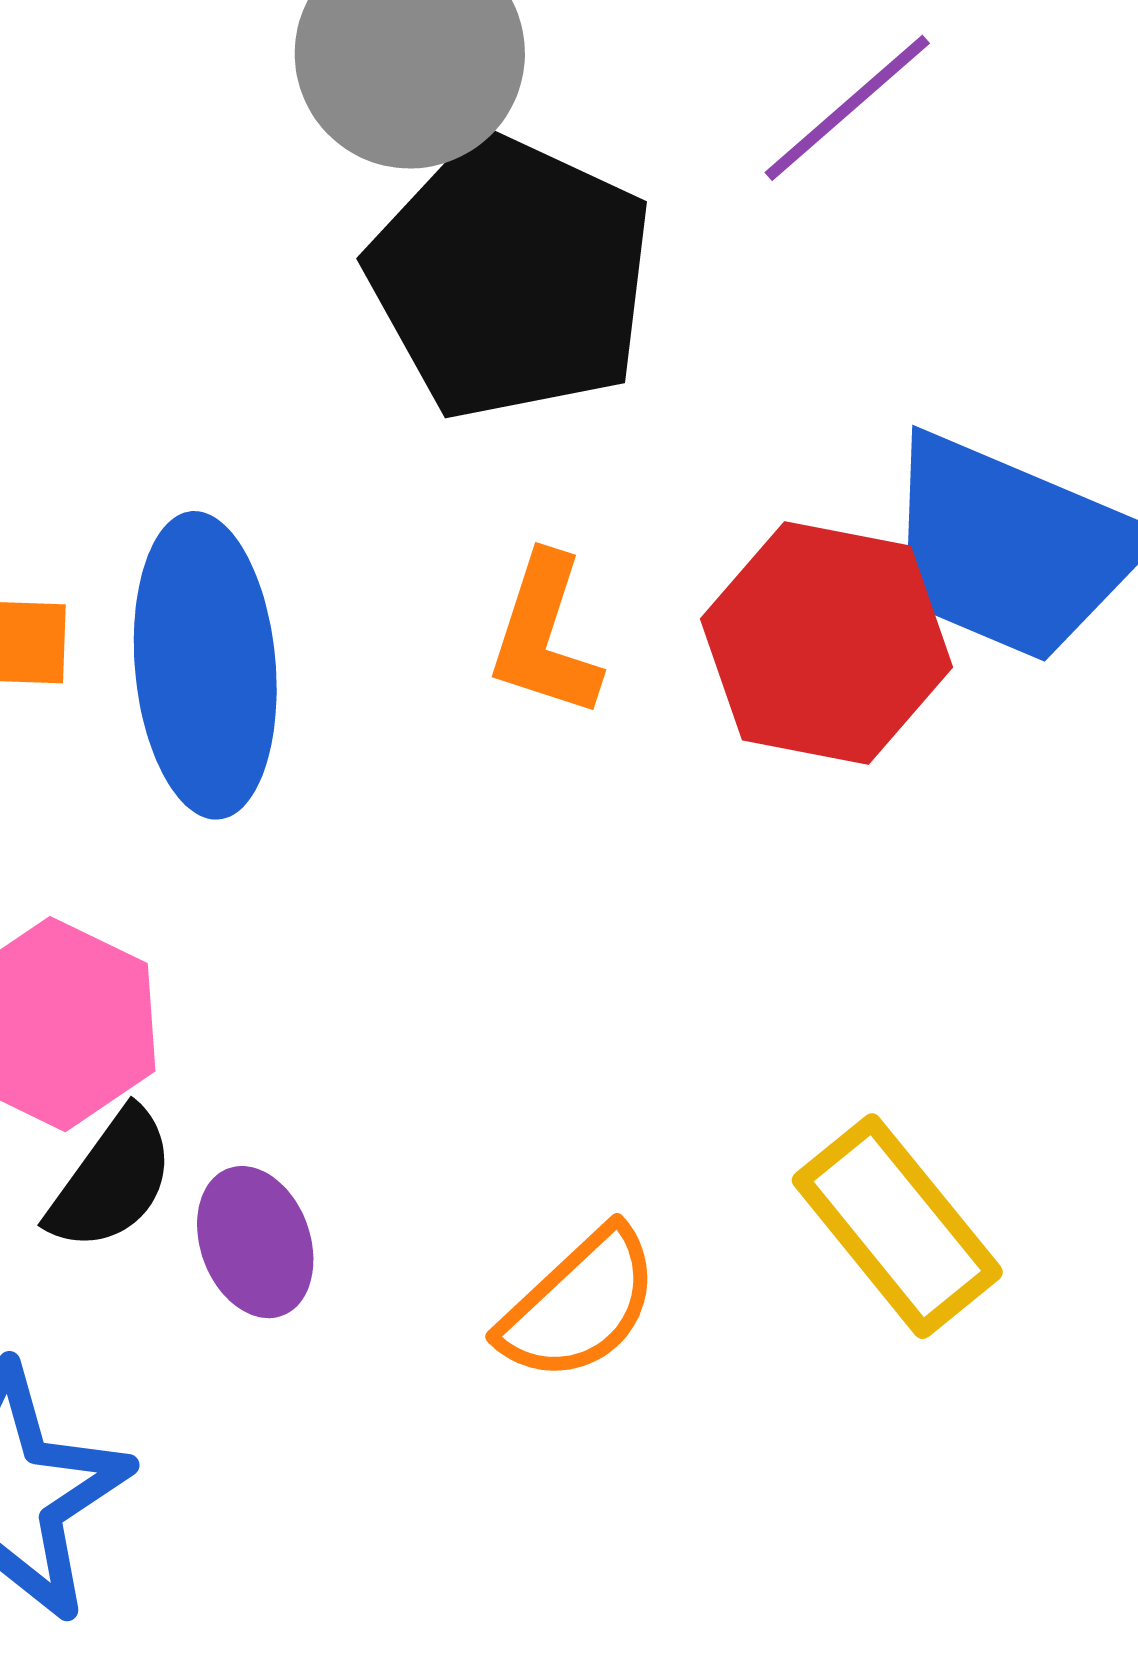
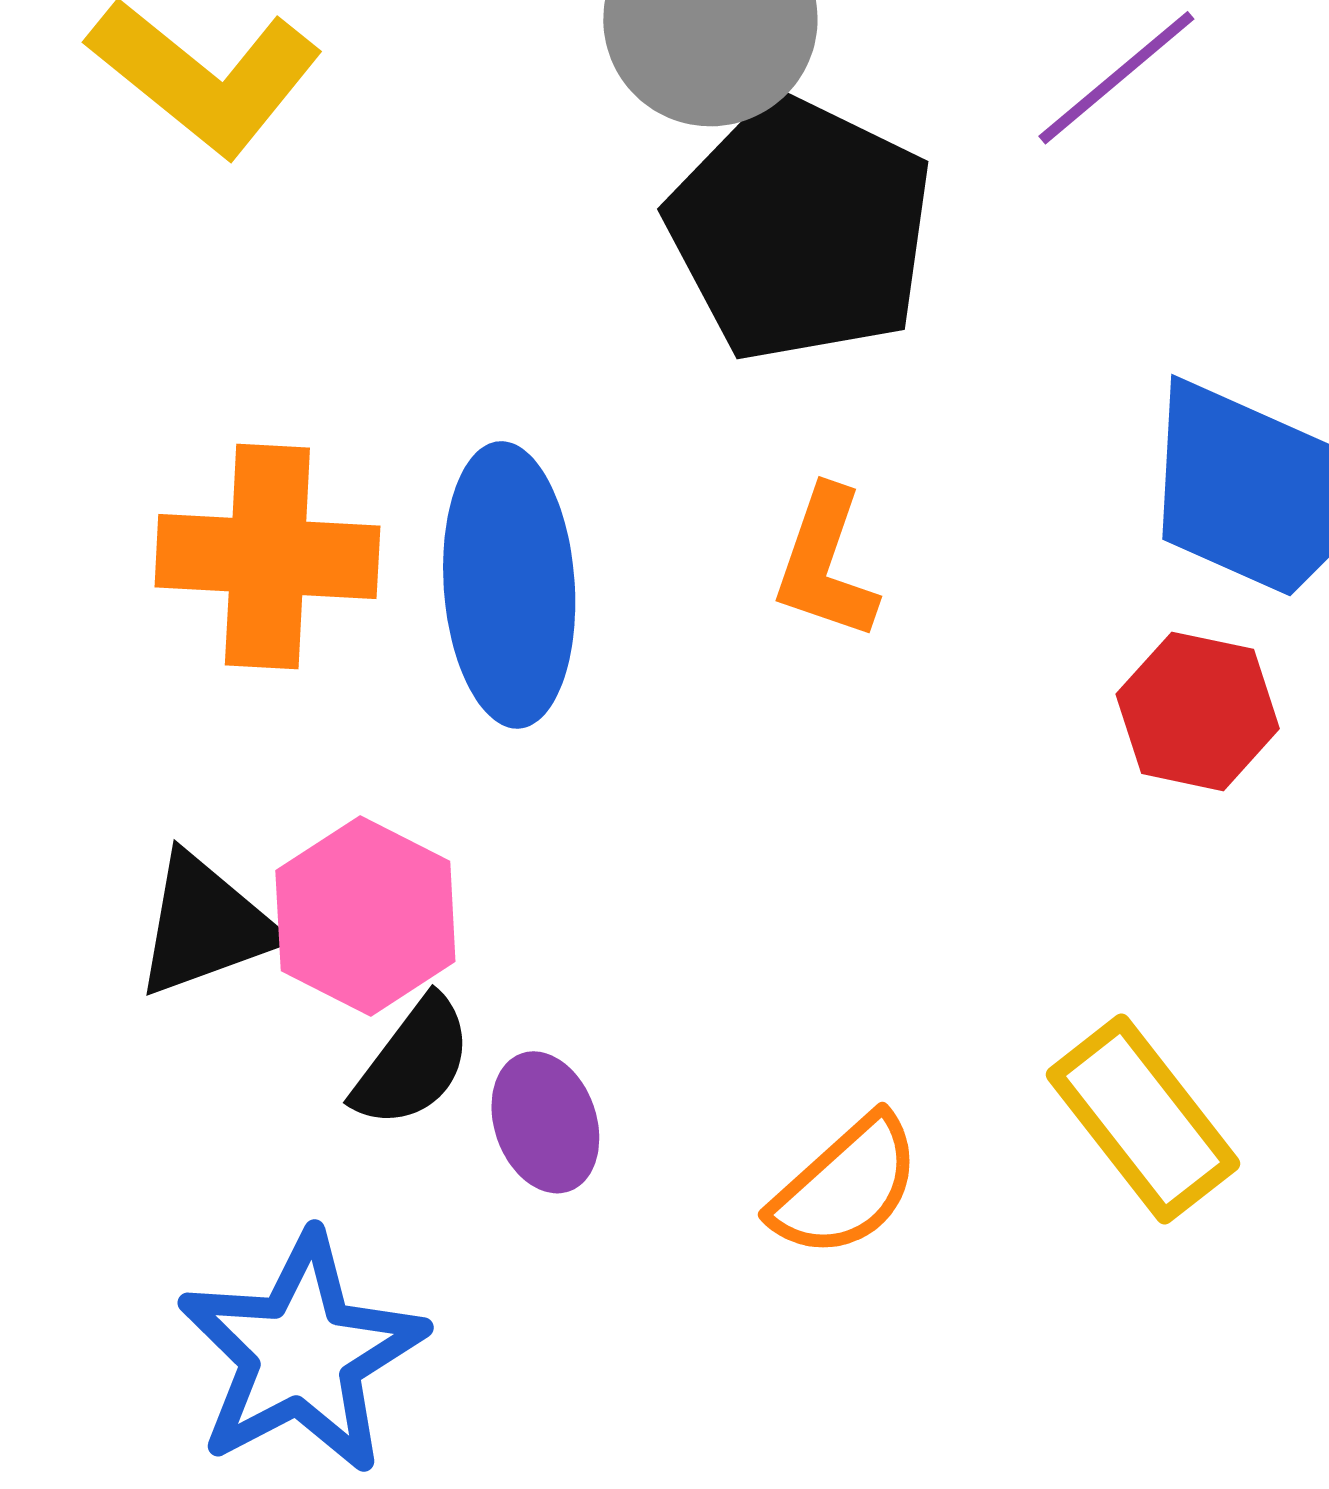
red hexagon: (827, 643) -> (1198, 711), moved, size x0.7

